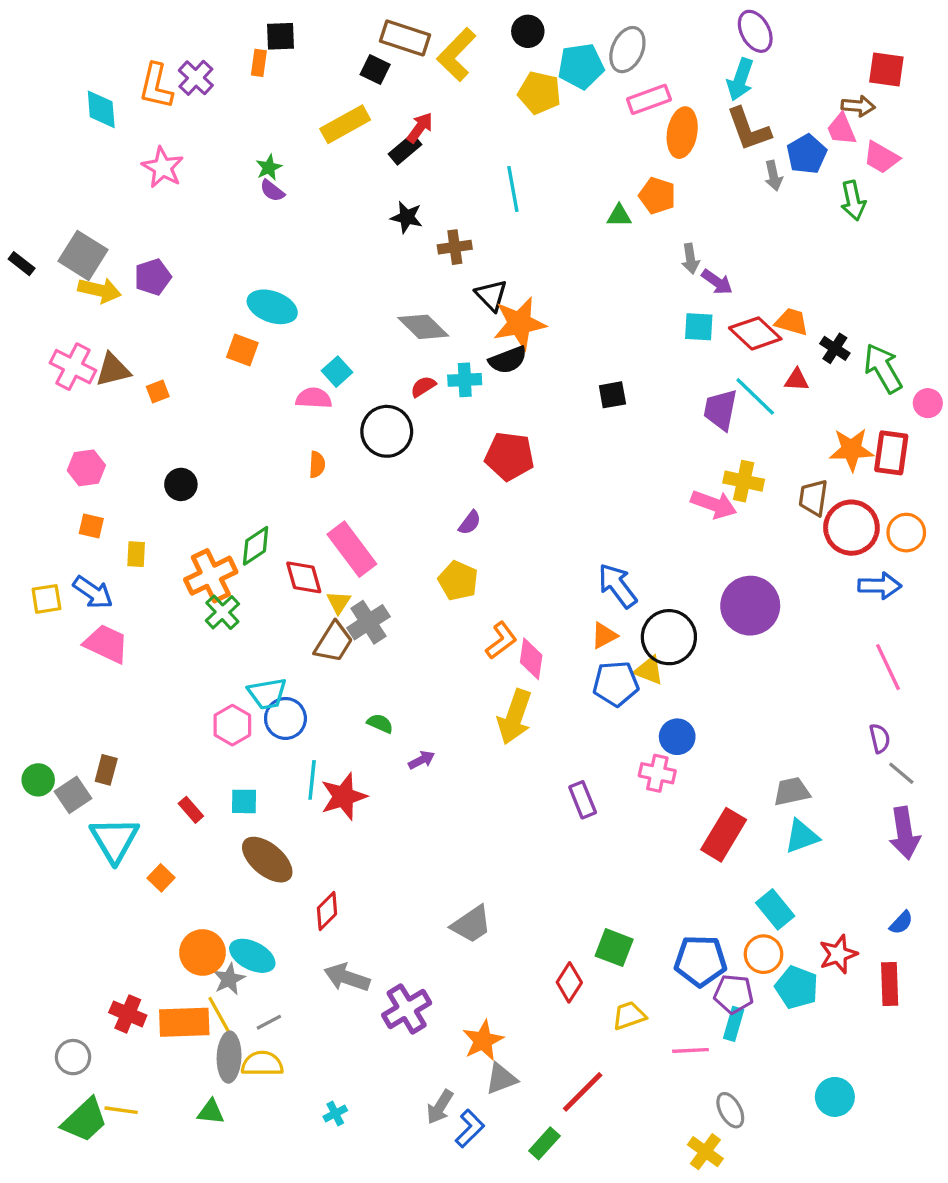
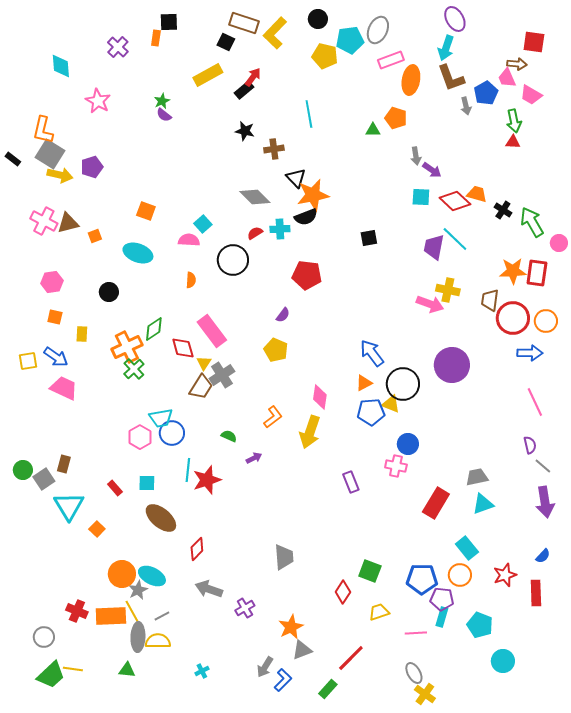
orange L-shape: (156, 86) -> (43, 130), moved
cyan ellipse: (272, 307) -> (138, 253), moved
red triangle: (797, 380) -> (513, 142), moved
orange L-shape: (501, 640) -> (273, 417), moved
gray trapezoid: (471, 924) -> (284, 557), turned -60
cyan pentagon: (797, 987) -> (480, 625), moved
purple cross: (407, 1009) -> (245, 608), size x0.7
gray ellipse: (730, 1110) -> (414, 673), moved

